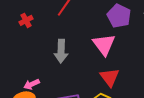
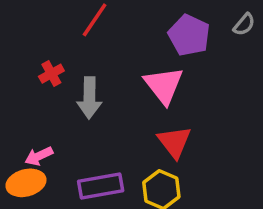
red cross: (26, 20) -> (51, 74), moved

